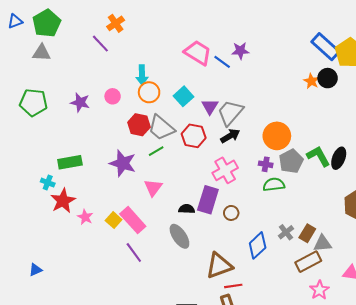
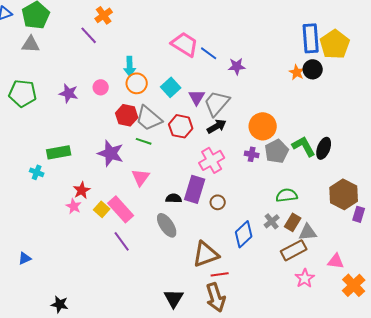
blue rectangle: (326, 47) -> (311, 38), turned 44
purple star: (240, 51) -> (237, 66), moved
green line: (156, 151) -> (144, 141), turned 49
green semicircle: (274, 185) -> (287, 195), moved
red star: (63, 201) -> (82, 190), moved, size x0.7

